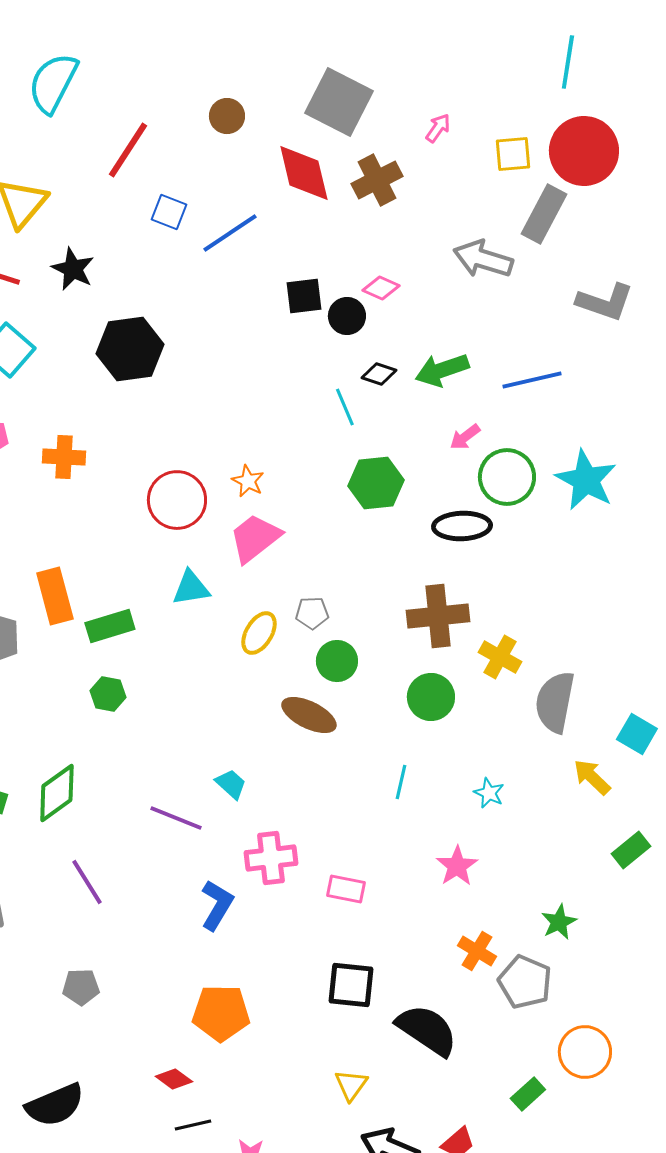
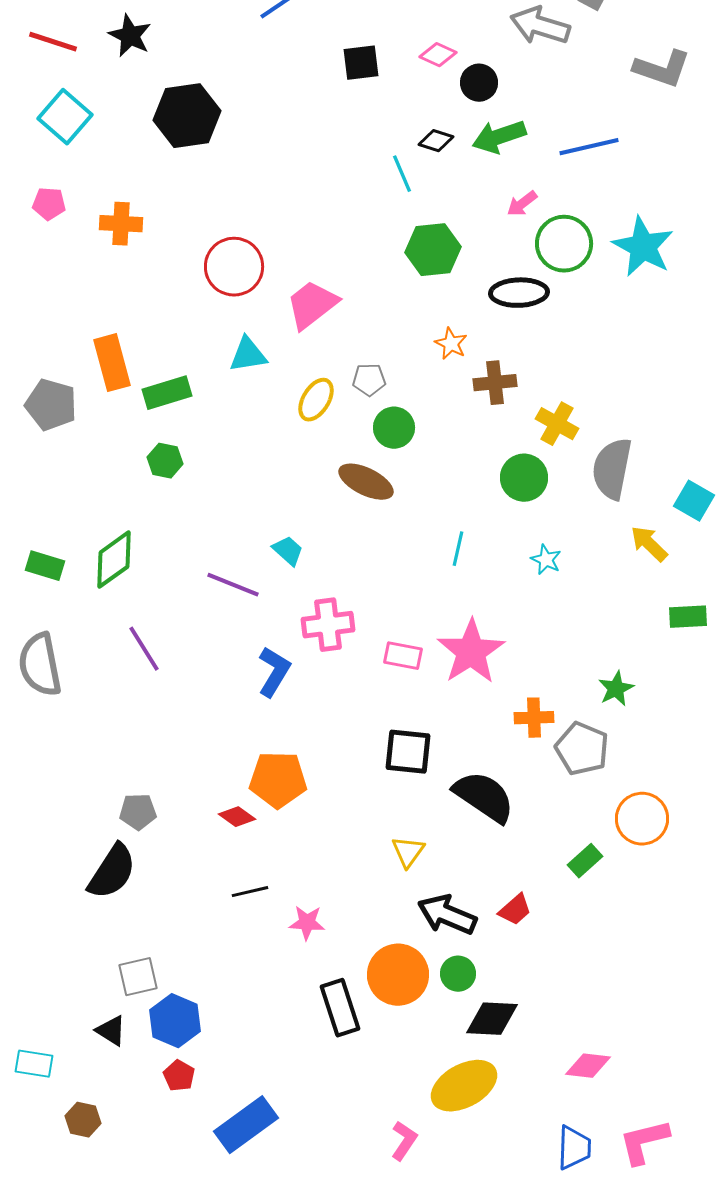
black circle: (347, 316) -> (479, 83), moved
orange star: (248, 481) -> (451, 344), moved
brown cross: (438, 616) -> (495, 383), size x0.7
green circle: (431, 697) -> (524, 478), moved
green rectangle: (631, 850) -> (688, 617), turned 36
pink star: (457, 866) -> (471, 652), moved, size x1.6
orange cross: (477, 951) -> (534, 718), turned -33
gray pentagon: (81, 987) -> (138, 812), moved
red diamond: (174, 1079) -> (237, 817), moved
black semicircle: (55, 1105) -> (112, 872), turned -34

